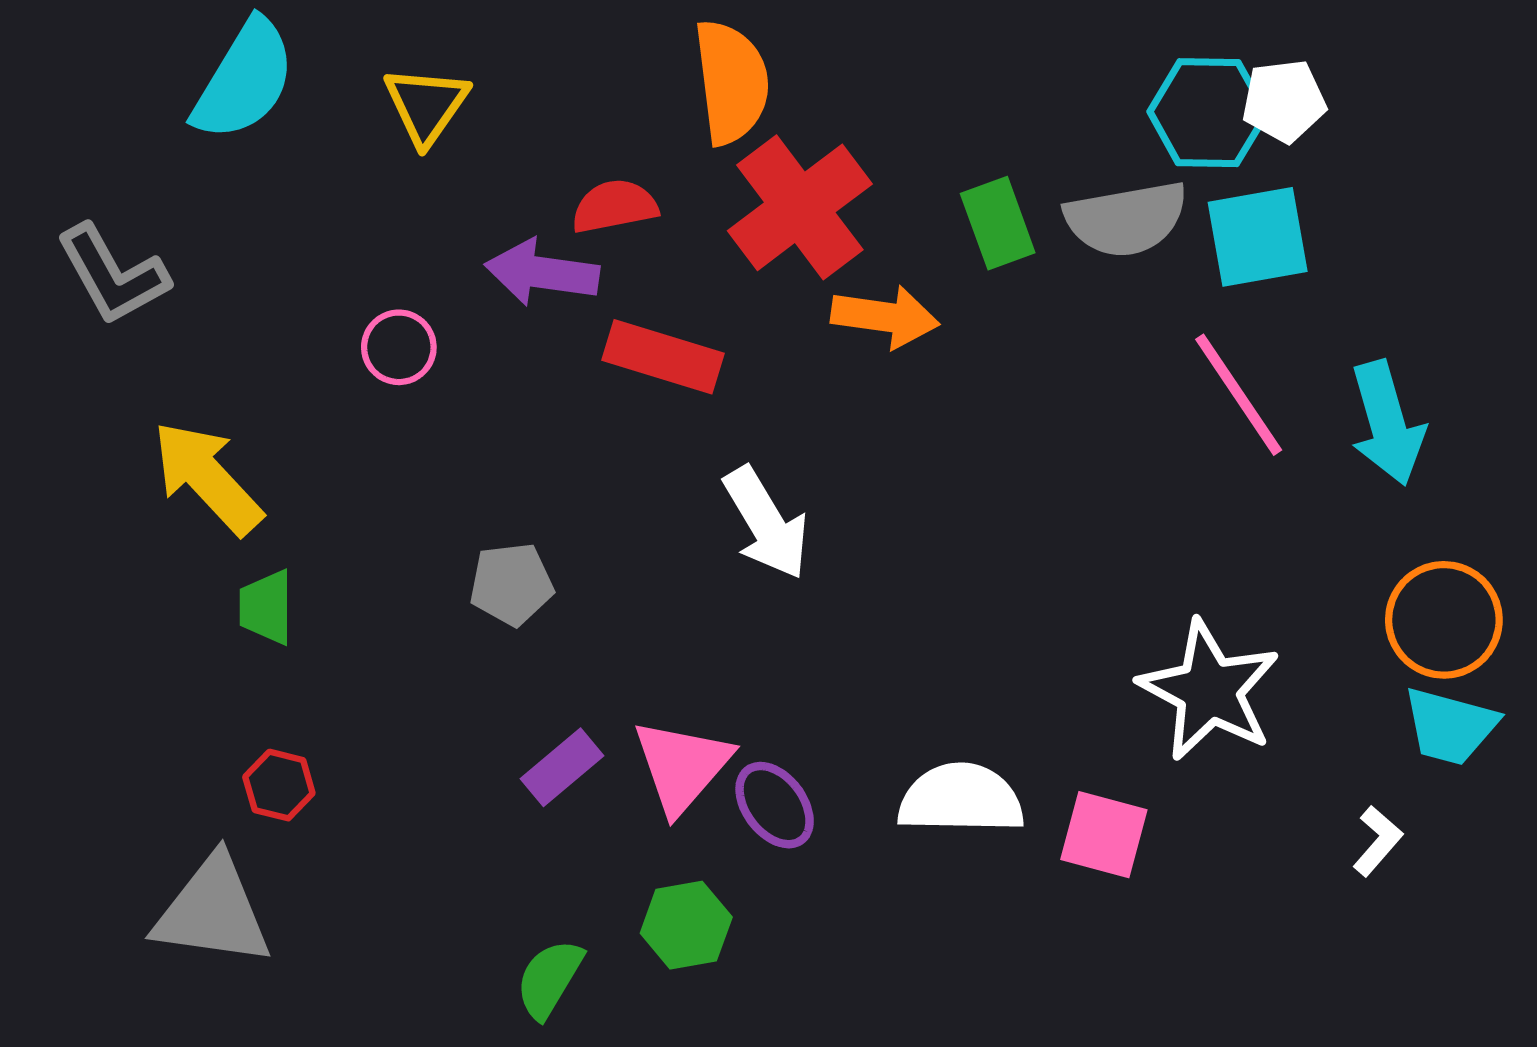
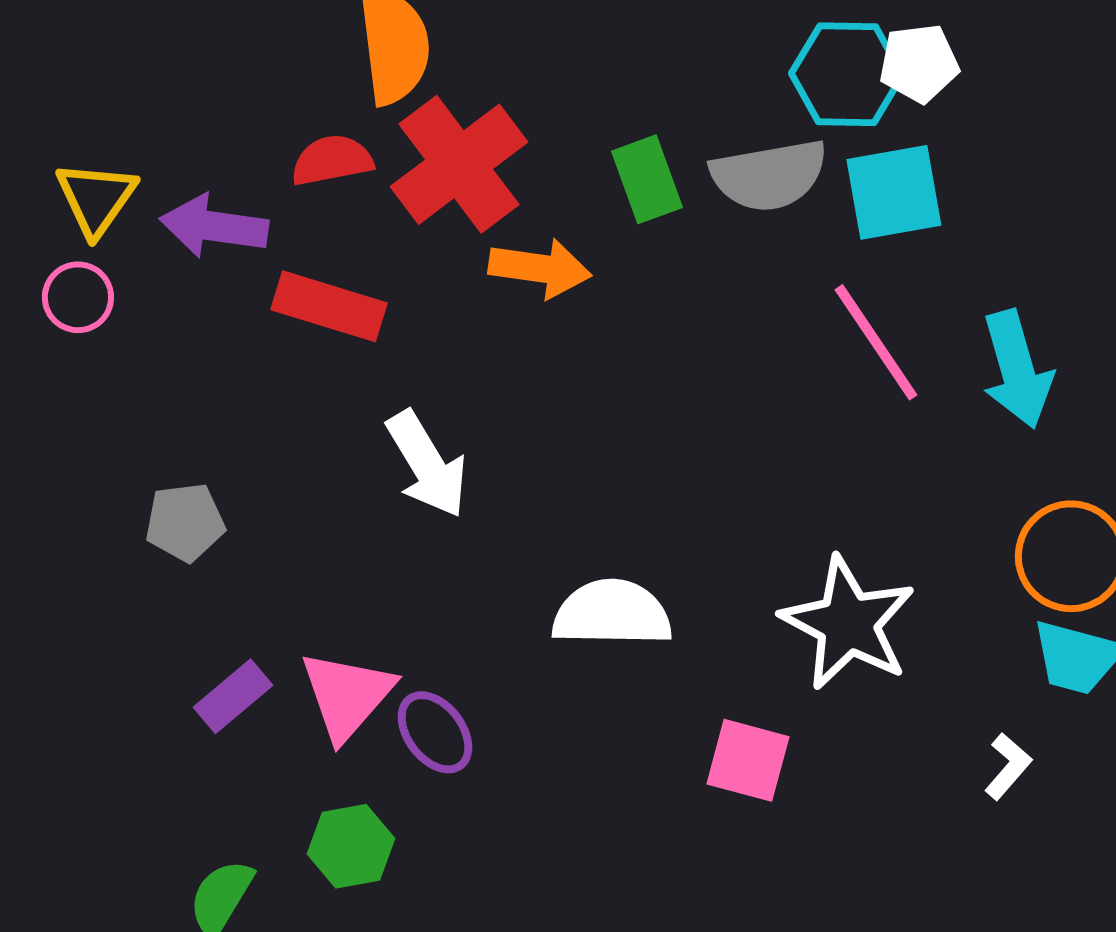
yellow triangle: (426, 105) -> (96, 198), moved
red semicircle: (615, 206) -> (332, 160), moved
white semicircle: (961, 799) -> (612, 613), moved

